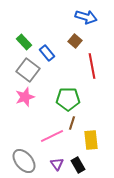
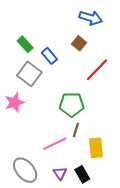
red line: (92, 66) -> (97, 70), turned 55
pink star: (25, 97) -> (15, 102), moved

